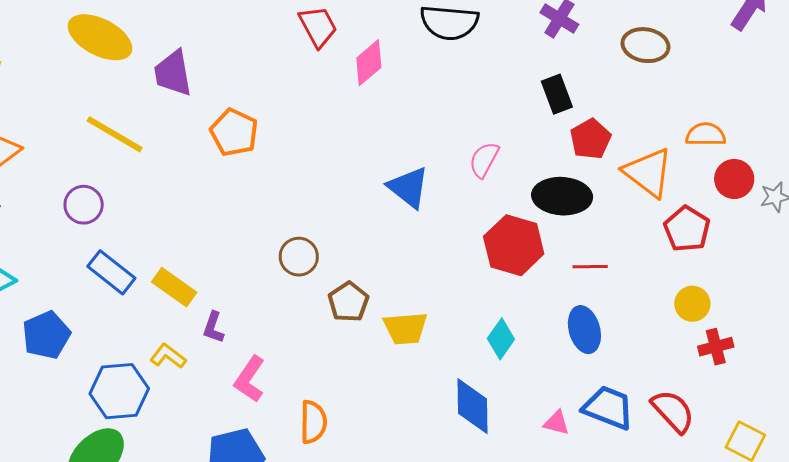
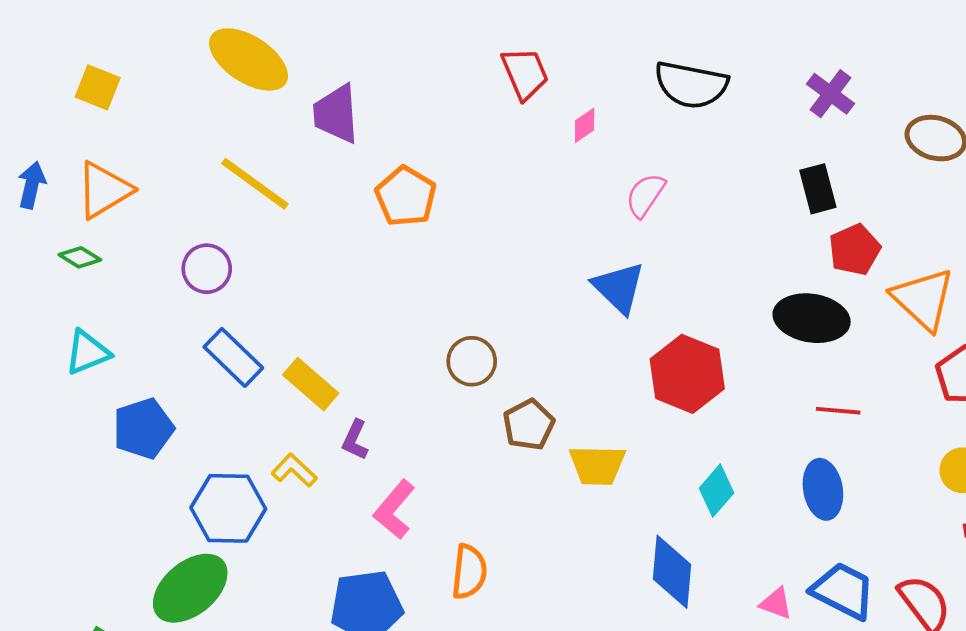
pink diamond: (369, 63) -> (585, 125), size x0.6
pink semicircle: (484, 160) -> (645, 195), moved
red hexagon: (514, 245) -> (687, 374), moved

